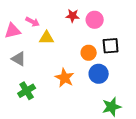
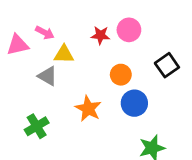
red star: (73, 16) -> (100, 35), moved
black square: (111, 46) -> (167, 65), moved, turned -30
gray triangle: (19, 59) -> (48, 76), moved

